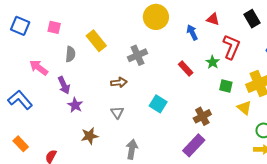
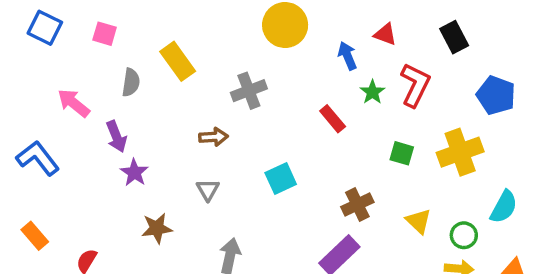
green star: (213, 62) -> (372, 92), moved
cyan square: (158, 104) -> (281, 178), turned 30
yellow triangle: (244, 108) -> (418, 221), moved

